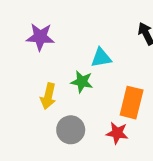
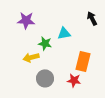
green star: (82, 82) -> (45, 43), moved
yellow arrow: (48, 96) -> (31, 57), turned 63

